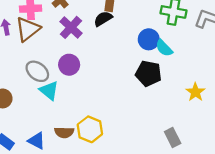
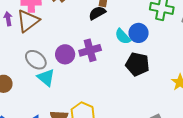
purple cross: (71, 27) -> (90, 50), moved, turned 30
cyan semicircle: (164, 48) -> (123, 36), moved

